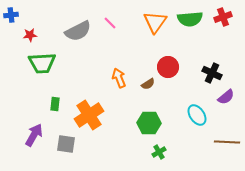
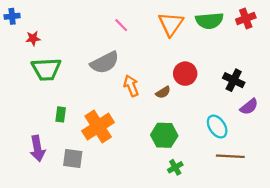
gray semicircle: (78, 31) -> (105, 63), moved
purple arrow: (34, 135) -> (37, 149), turned 140
brown line: (227, 142) -> (230, 156), moved

